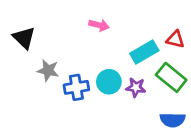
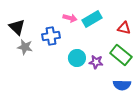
cyan rectangle: (144, 52) -> (92, 19), moved
gray star: (48, 70) -> (25, 47), moved
blue cross: (76, 87) -> (51, 36), moved

